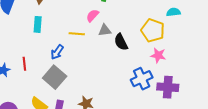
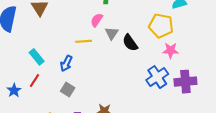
cyan rectangle: (38, 24) -> (37, 57), moved, turned -35
gray triangle: (105, 30) -> (112, 33), turned -40
red line: (24, 64) -> (34, 80), turned 48
gray square: (55, 77) -> (68, 89), size x0.6

